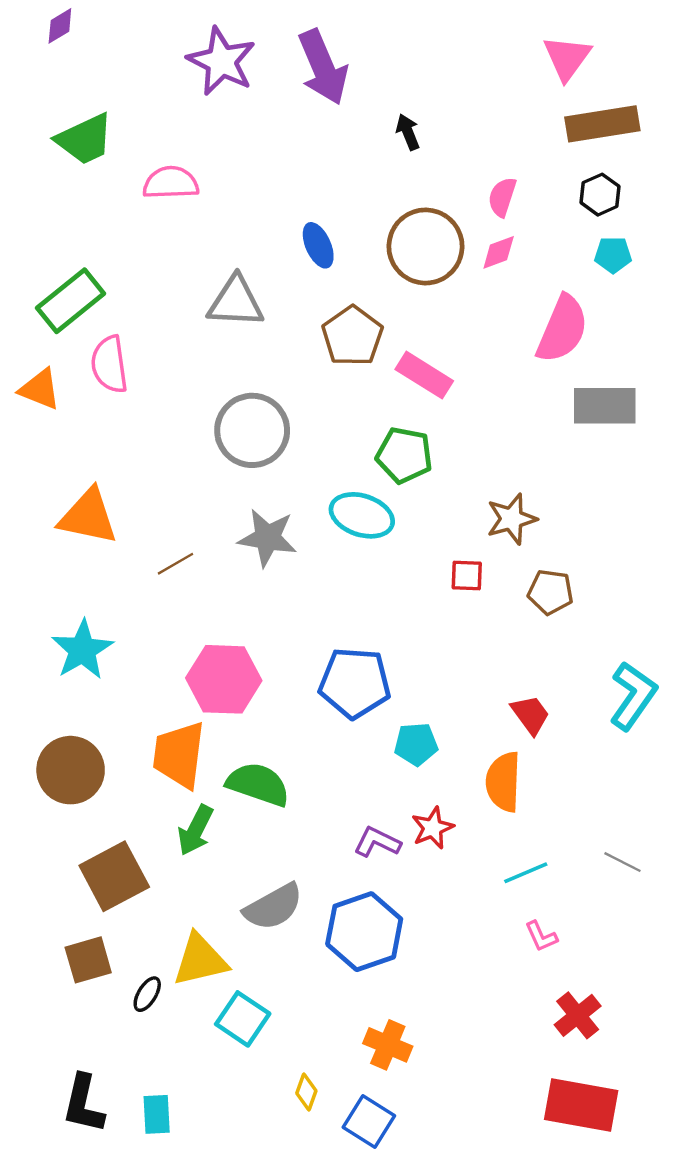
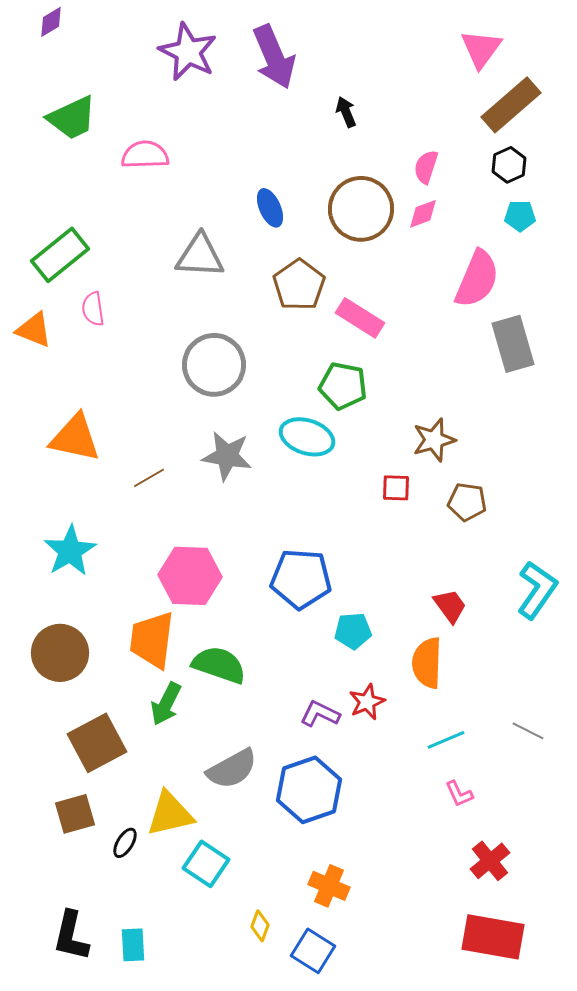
brown rectangle: (602, 124) -> (511, 105), turned -32
pink semicircle: (109, 364) -> (93, 309), size x0.7
gray rectangle: (605, 406) -> (513, 344), turned 74

